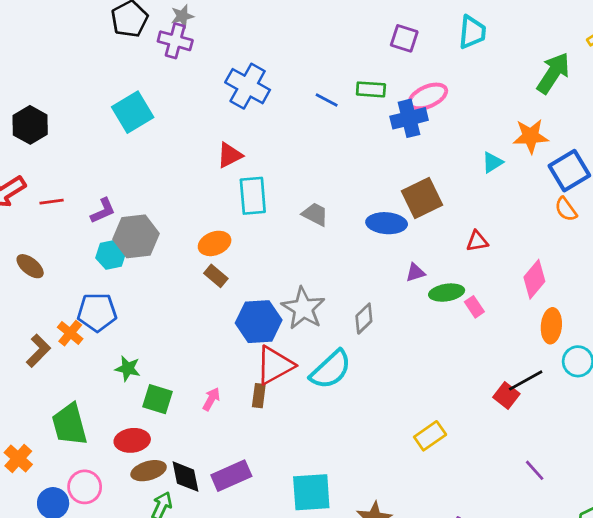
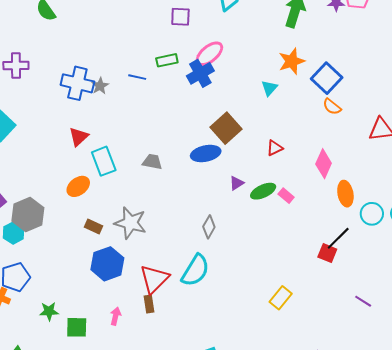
gray star: (182, 16) -> (100, 86), moved
orange ellipse: (215, 243) -> (78, 186), moved
gray star: (303, 308) -> (130, 223), moved
blue hexagon: (259, 322) -> (107, 264), moved

